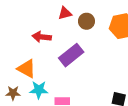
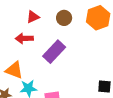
red triangle: (65, 13) -> (33, 17), moved

